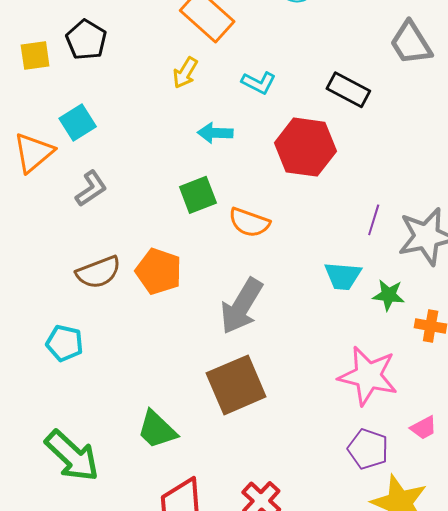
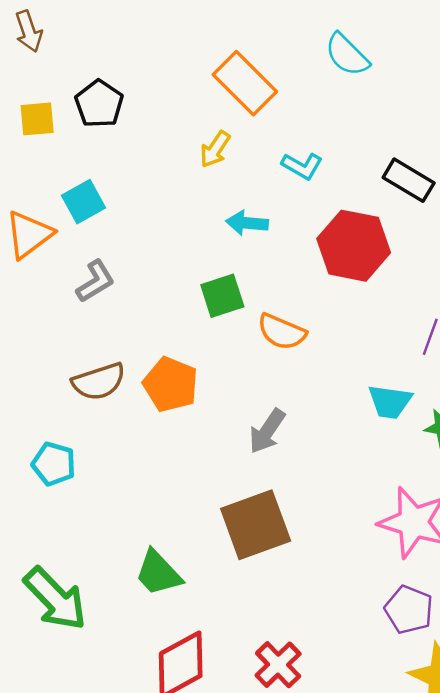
gray arrow: (241, 306) -> (267, 431), size x0.7

